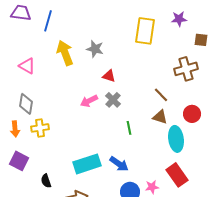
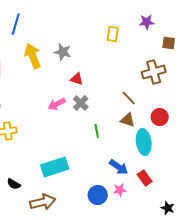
yellow rectangle: (145, 31) -> (113, 34), size x0.6
blue arrow: (119, 164) -> (119, 167), moved
red rectangle: (177, 175) -> (145, 178), size x0.7
black semicircle: (46, 181) -> (14, 184), turned -40

